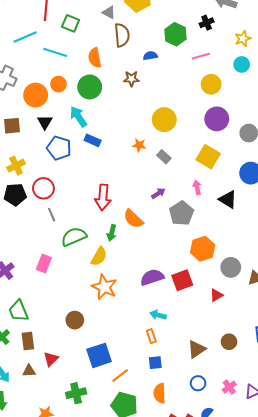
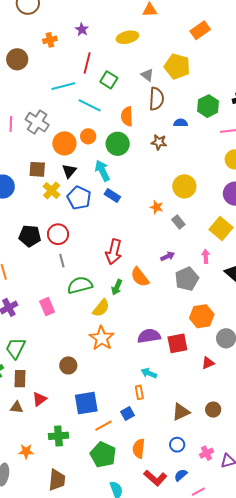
yellow cross: (16, 166) -> (52, 191), moved, turned -30
pink rectangle: (44, 264) -> (47, 307), turned -54
green trapezoid: (18, 311) -> (16, 348), turned 40
blue square: (155, 363) -> (128, 414), moved, turned -32

